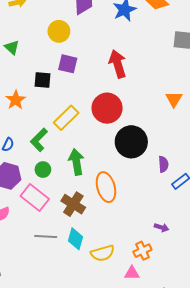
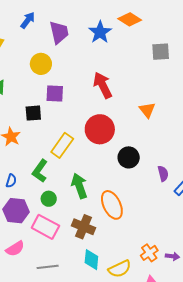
orange triangle: (174, 99) -> (147, 110), moved
black circle: (131, 142) -> (129, 157), size x0.7
purple arrow: (161, 227) -> (172, 256), moved
gray line: (46, 237) -> (48, 267), moved
orange cross: (142, 251) -> (149, 253), moved

